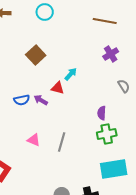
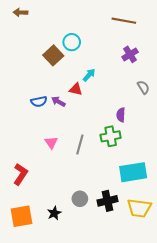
cyan circle: (45, 12) -> (72, 42), moved
green cross: (107, 134) -> (111, 136), moved
pink triangle: (34, 140) -> (51, 142), turned 32

